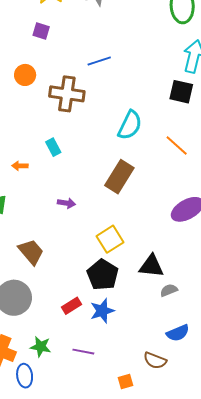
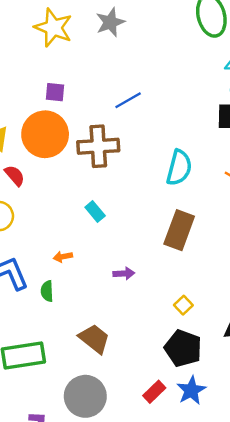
purple square: (41, 31) -> (55, 92), moved
orange circle: (25, 75) -> (45, 134), size x1.8
orange arrow: (20, 166) -> (63, 257), moved
yellow square: (110, 239) -> (183, 305), size x0.6

